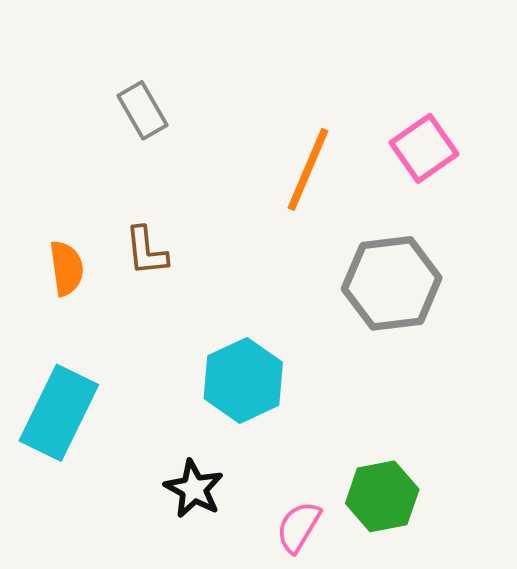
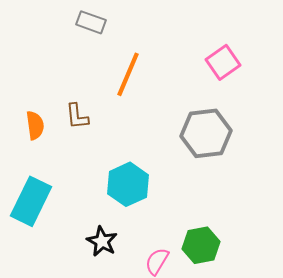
gray rectangle: (143, 110) -> (91, 22), moved, turned -40
orange line: (308, 169) -> (128, 74), moved

